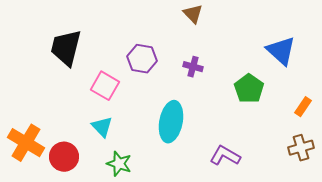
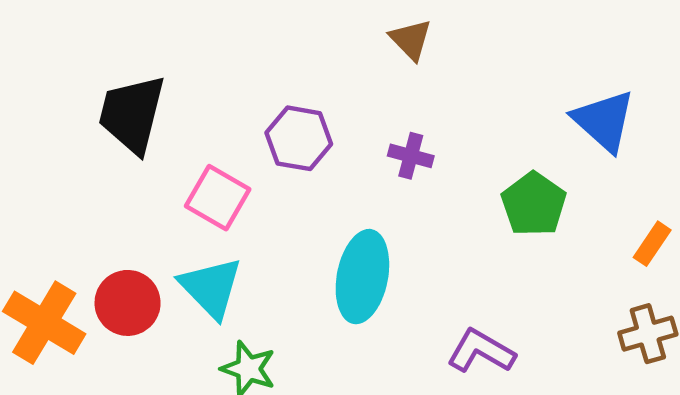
cyan triangle: (102, 127) -> (211, 288), size x1.4
red circle: (64, 157) -> (128, 303), moved

